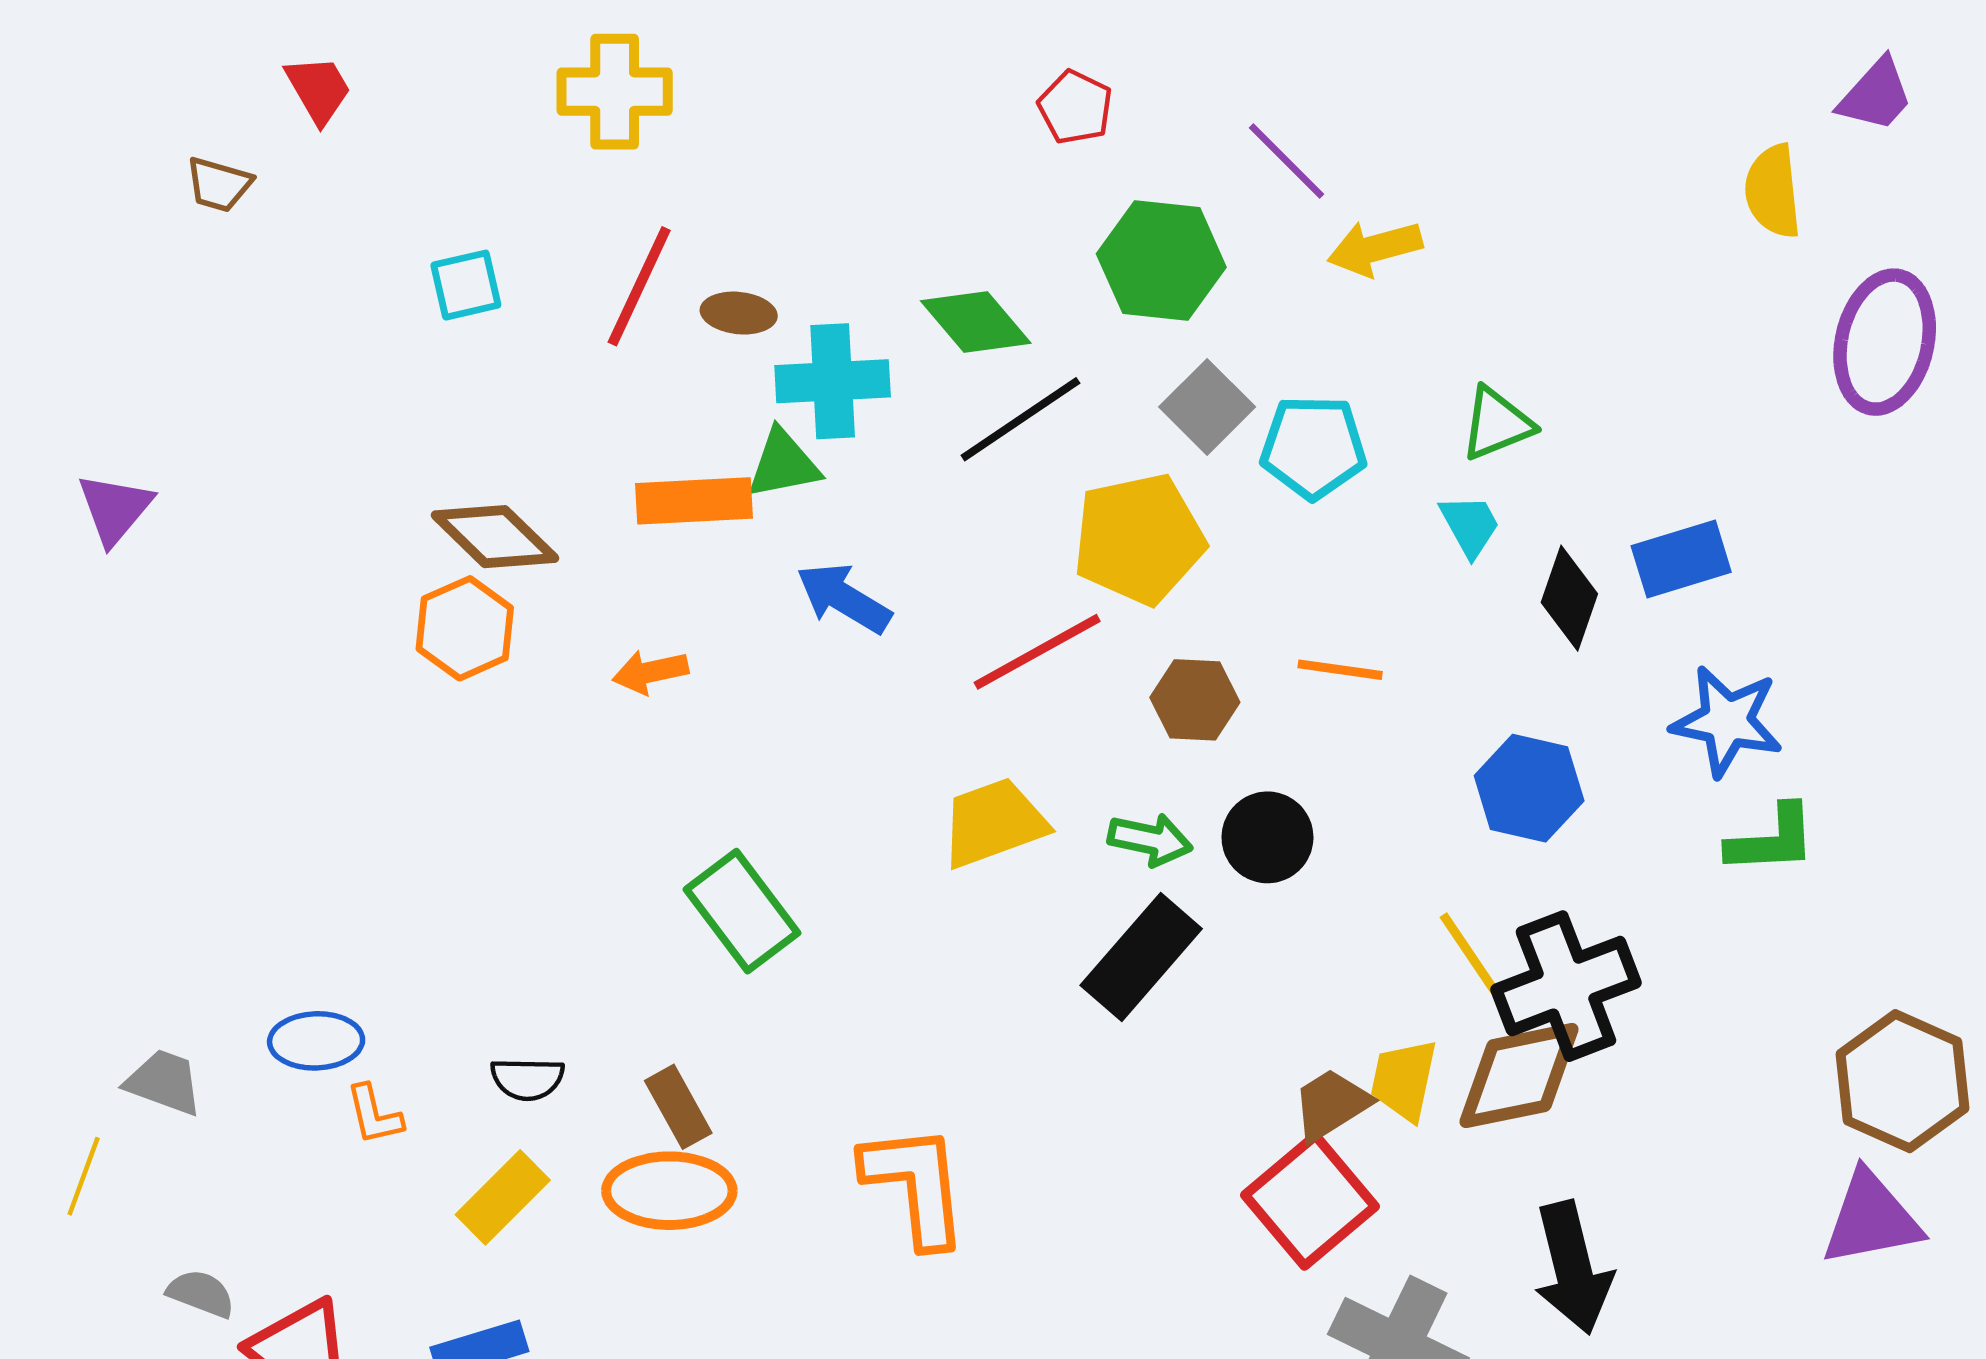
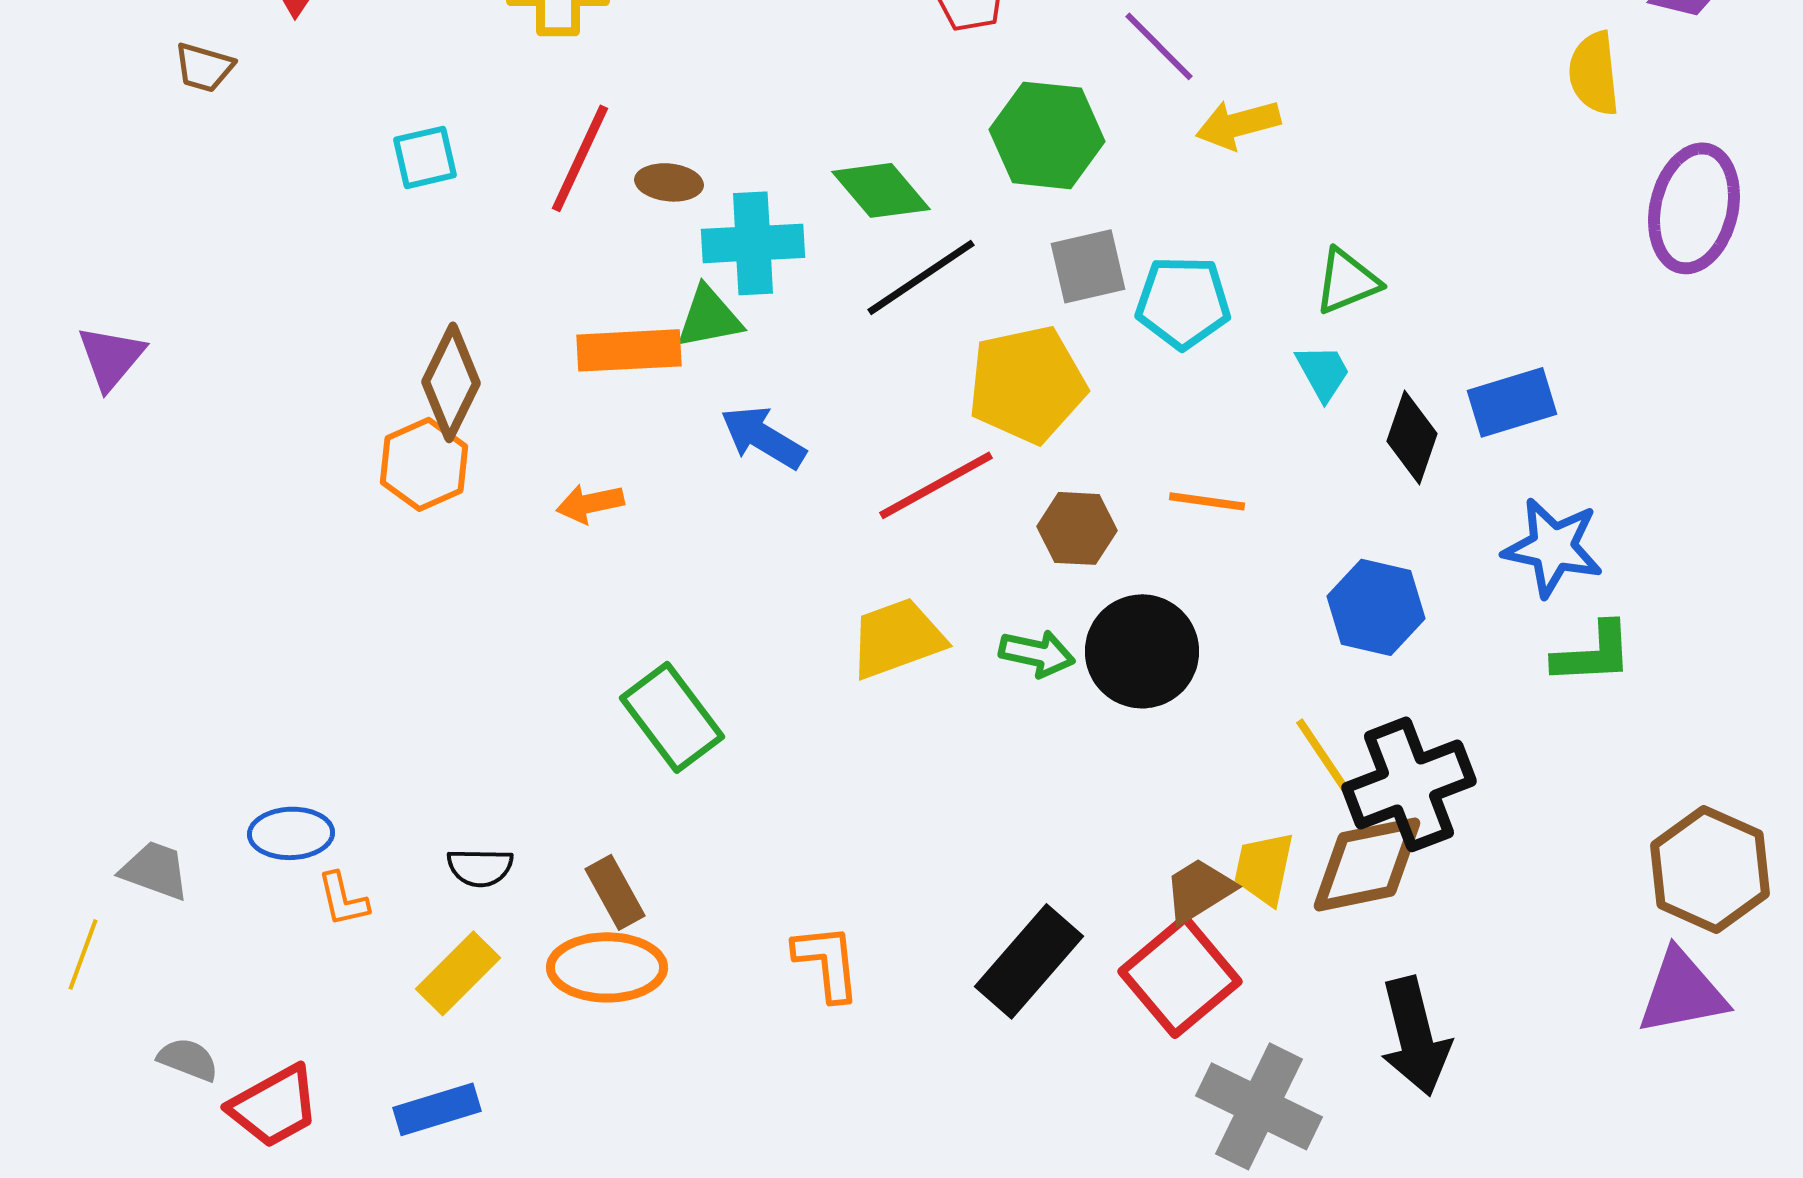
gray square: (1207, 407) -> (1088, 266), turned 32
brown diamond: (495, 537) -> (451, 382), turned 72
black circle: (1267, 837) -> (1142, 651), size x1.4
black rectangle: (1141, 957) -> (1029, 961), moved
orange L-shape: (915, 1185) -> (827, 962), size x0.7

